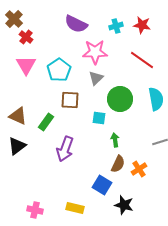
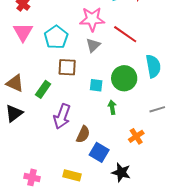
red line: (142, 60) -> (125, 34), moved
green circle: (120, 99) -> (124, 78), moved
brown semicircle: (118, 164) -> (83, 134), moved

